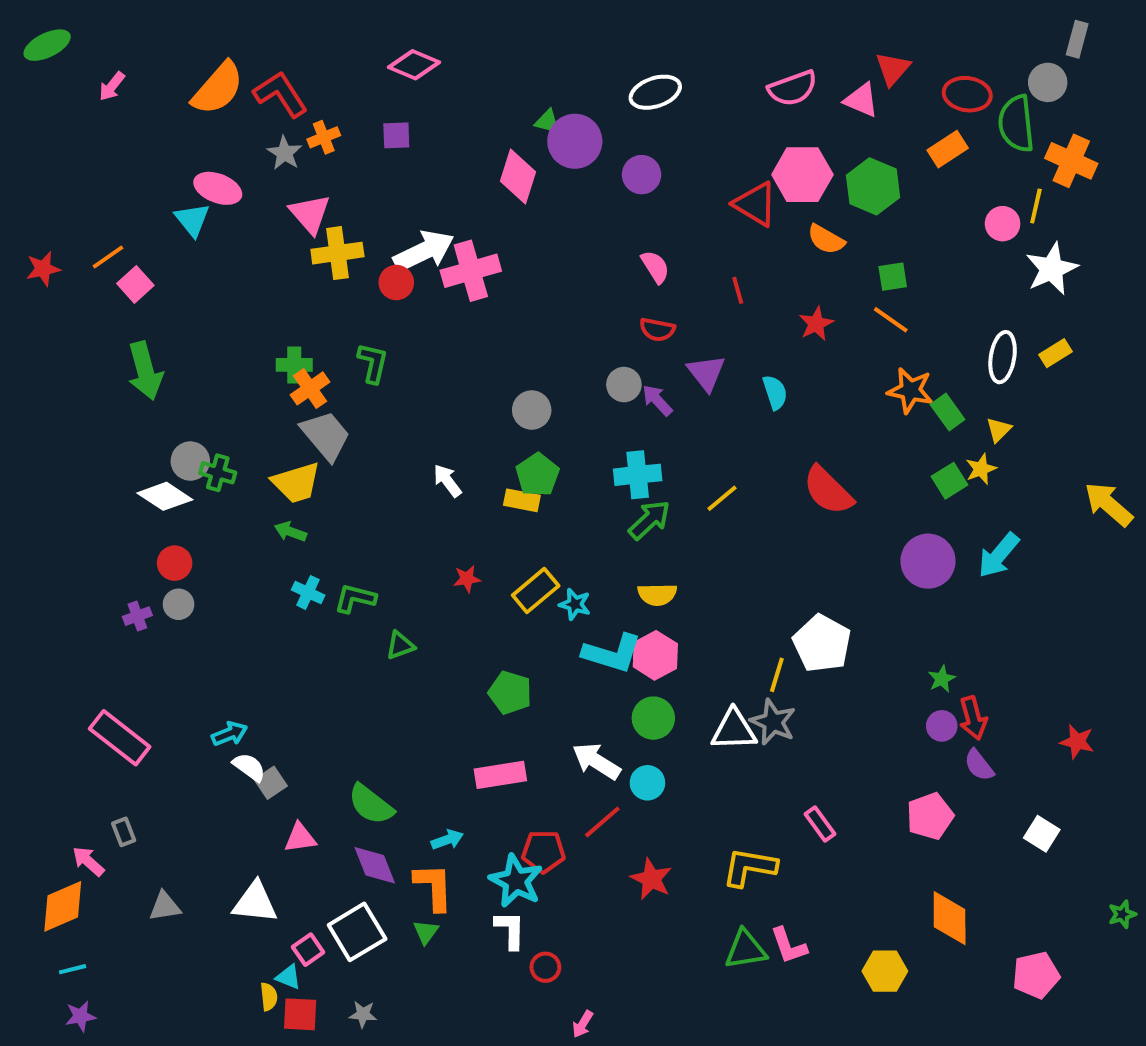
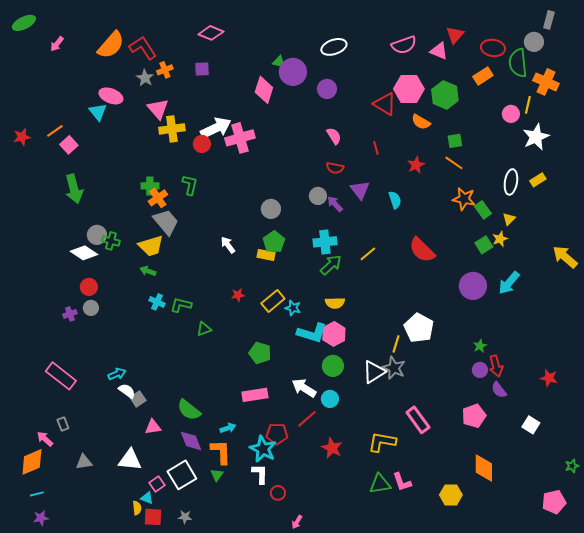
white triangle: (734, 730) -> (374, 372), turned -30
pink rectangle: (820, 824) -> (418, 420), size x1.5
pink pentagon: (1036, 975) -> (554, 502), moved

